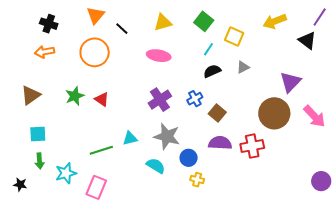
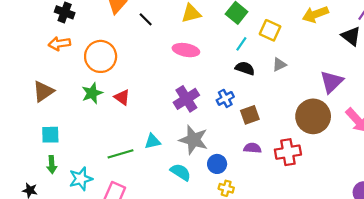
orange circle: (95, 52) -> (101, 56), moved
black semicircle: (212, 71) -> (245, 68), turned 42
brown square: (217, 113) -> (250, 115), turned 30
purple semicircle: (220, 143) -> (252, 148), size x0.7

